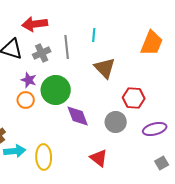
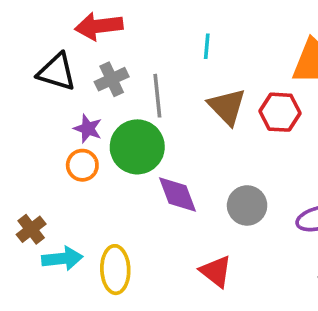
gray line: (67, 47) -> (157, 96), moved
red hexagon: (134, 98) -> (280, 112), moved

